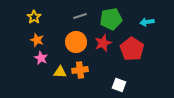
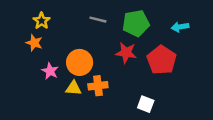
gray line: (80, 16) -> (98, 20), turned 32
orange star: (37, 40) -> (34, 43), moved
orange circle: (76, 42) -> (80, 62), moved
red star: (103, 43) -> (126, 53), turned 30

